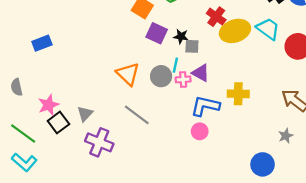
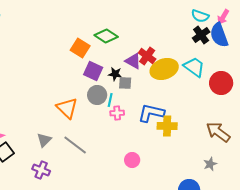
purple triangle: (201, 73) -> (133, 61), moved
gray circle: (161, 76) -> (97, 95), moved
blue L-shape: (205, 106) -> (151, 113), moved
gray triangle: (85, 114) -> (44, 140), moved
purple cross: (99, 142) -> (41, 170), size x0.7

